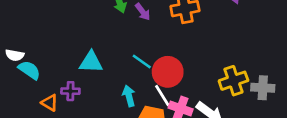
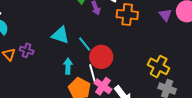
cyan triangle: (91, 62) -> (60, 35), moved
yellow cross: (233, 81) -> (159, 66), moved, turned 30

